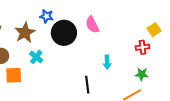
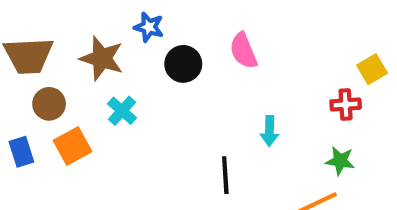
brown star: (25, 33) -> (102, 58), turned -30
black circle: (64, 33) -> (183, 64), size x0.7
orange square: (14, 75) -> (72, 146), turned -30

